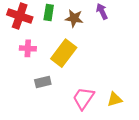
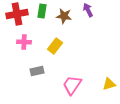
red cross: (20, 16) -> (17, 14), turned -30
yellow rectangle: (64, 53) -> (55, 46), size x0.7
yellow triangle: (115, 99) -> (109, 84), moved

